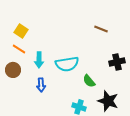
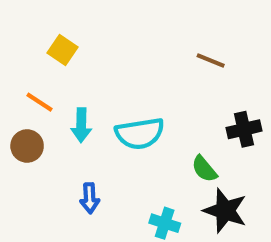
yellow square: (21, 31) -> (63, 50), moved
green semicircle: (89, 81) -> (204, 169), moved
blue arrow: (41, 85) -> (90, 198), moved

